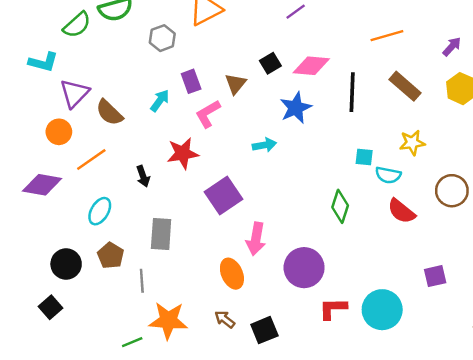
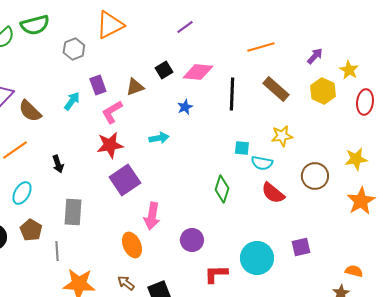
brown triangle: (236, 84) -> (135, 87), turned 30
blue star: (296, 108) -> (185, 107), size x0.6
red star: (183, 153) -> (110, 145), moved
purple circle: (304, 268) -> (192, 240), size x0.7
cyan circle: (382, 310) -> (257, 258), moved

